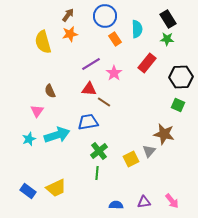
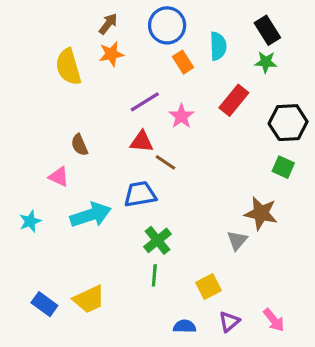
pink triangle: (37, 111) -> (59, 177), turned -40
cyan star: (29, 139) -> (30, 221), moved
yellow square: (131, 159) -> (208, 287), moved
purple triangle: (144, 202) -> (229, 322), turned -32

